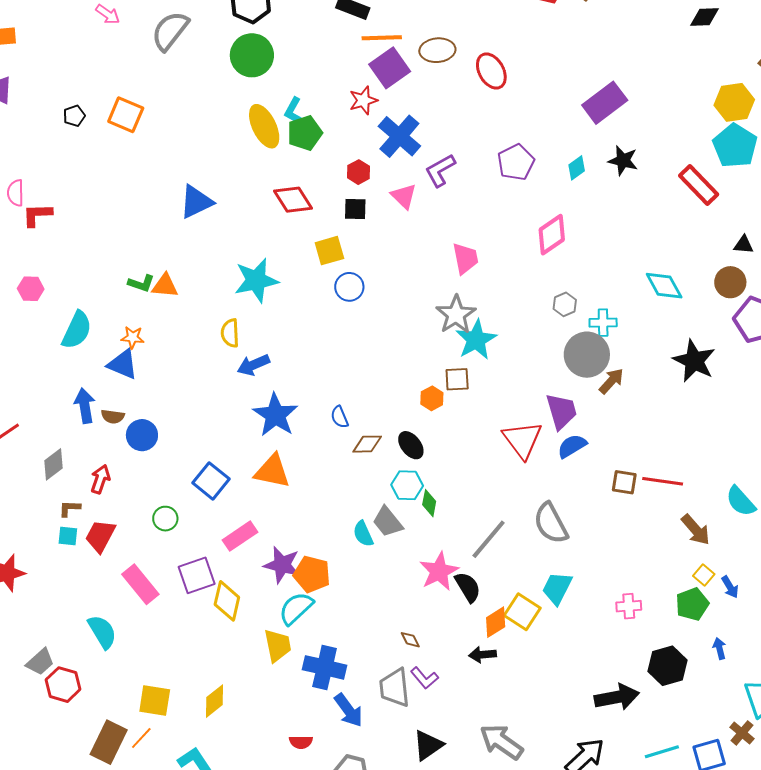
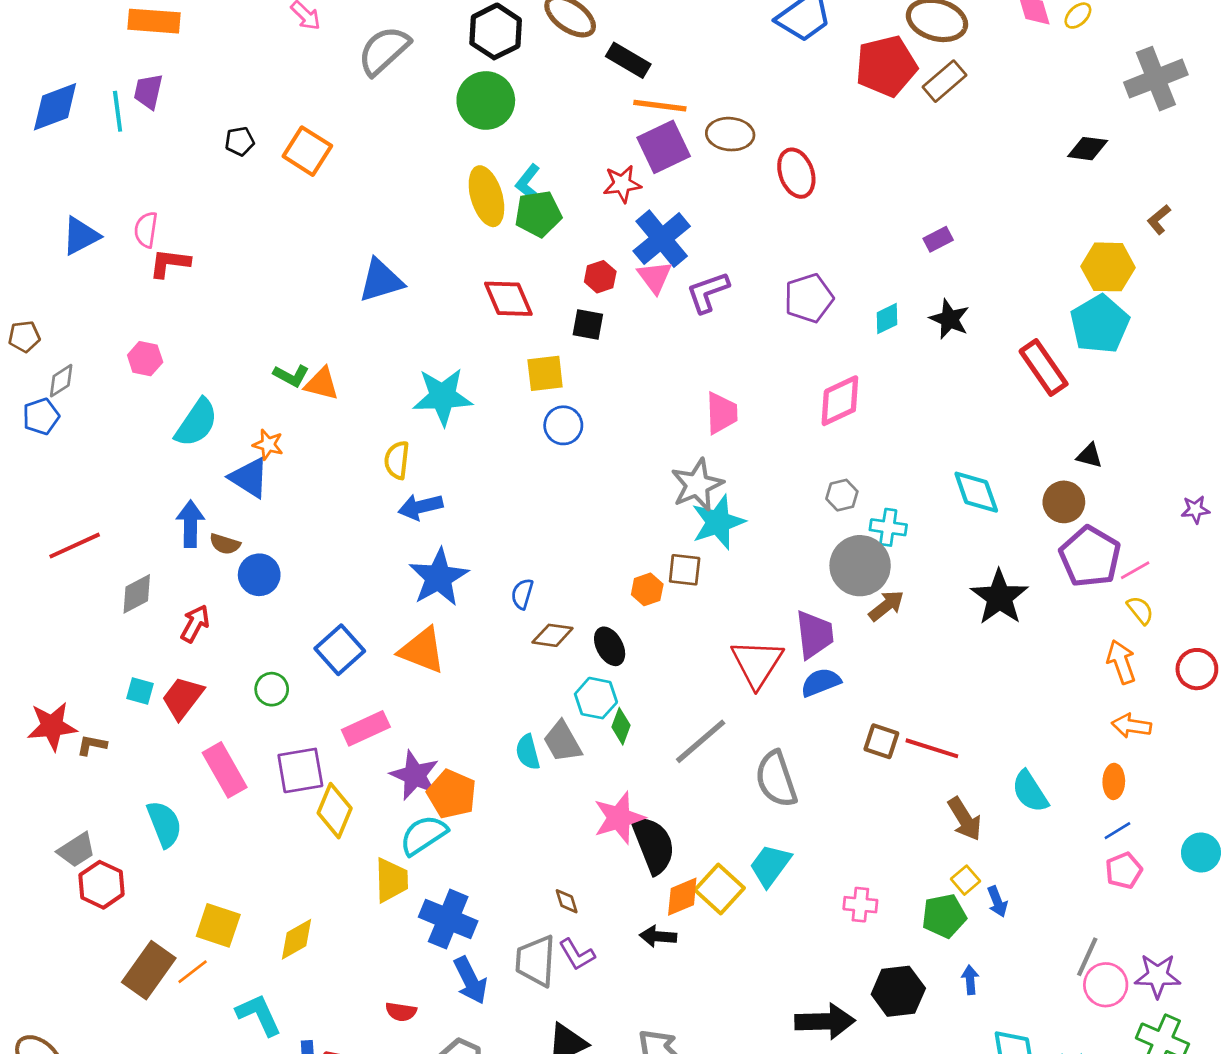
purple rectangle: (605, 103) -> (938, 239), size x0.5
pink triangle: (404, 196) -> (655, 277), moved
blue semicircle: (340, 417) -> (522, 594), turned 30
brown L-shape: (70, 508) -> (92, 745), moved
gray line: (489, 539) -> (701, 741), moved
black semicircle: (468, 587) -> (653, 845), size x1.4

